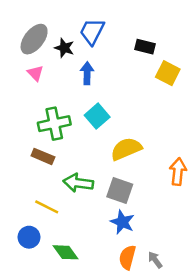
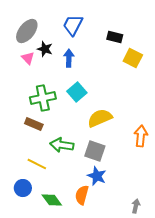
black star: (64, 48) -> (45, 49), moved
orange semicircle: (127, 257) -> (82, 195), moved
gray arrow: (155, 260) -> (136, 206), moved, turned 48

